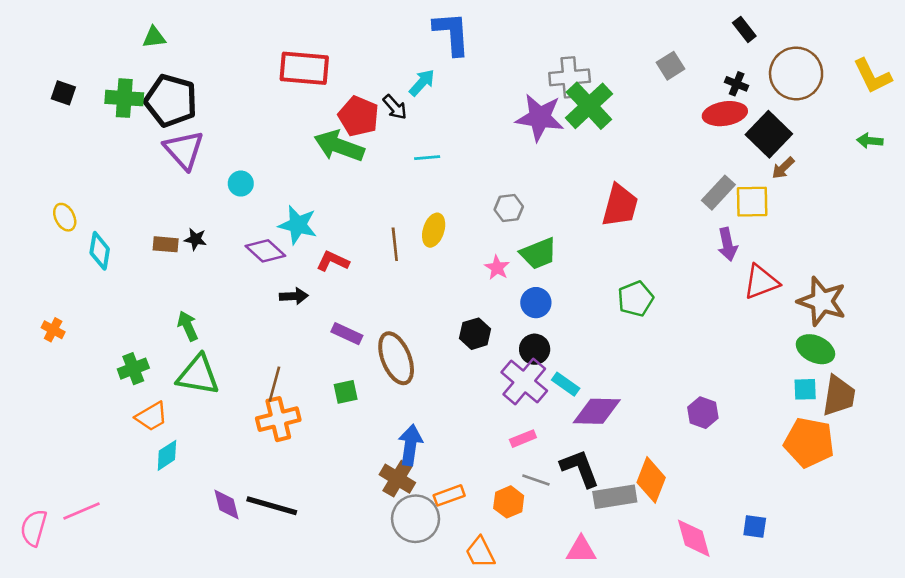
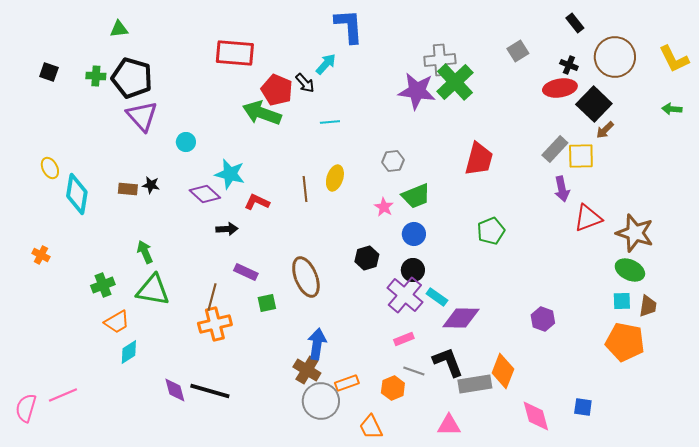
green cross: (124, 98) -> (96, 76), size x0.7
cyan diamond: (100, 251) -> (77, 194), size x1.4
purple rectangle: (347, 334) -> (246, 272), moved
brown trapezoid: (839, 396) -> (648, 306), size x0.7

